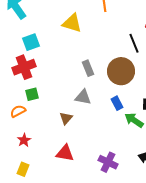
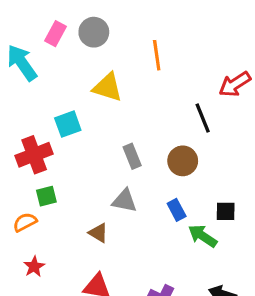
cyan square: (31, 42) -> (68, 124), moved
brown circle: (121, 71) -> (183, 161), size x0.7
brown triangle: (66, 118) -> (98, 233), turned -40

